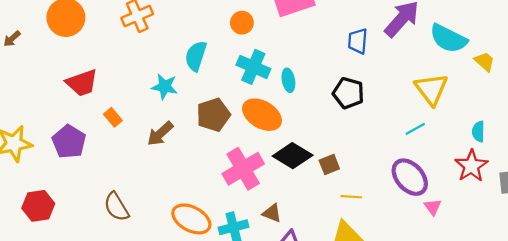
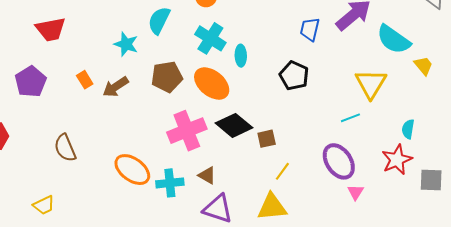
orange rectangle: (113, 117) -> (85, 80), moved
yellow line: (351, 197) -> (282, 171), turned -66

